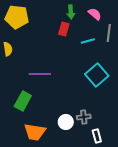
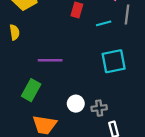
cyan square: (97, 75) -> (114, 61), turned 30
white circle: (66, 122) -> (76, 104), moved

